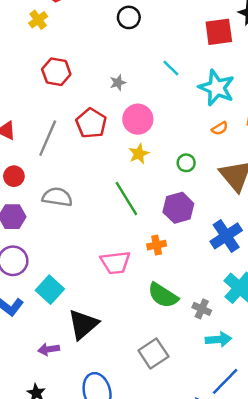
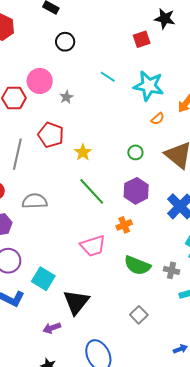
red square: (219, 32) -> (142, 39), size x0.7
pink circle: (138, 119) -> (40, 81), moved
yellow star: (139, 154) -> (83, 152), moved
gray square: (153, 353) -> (139, 315), size x0.7

